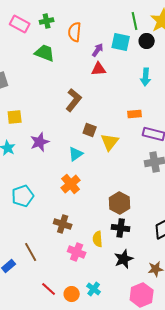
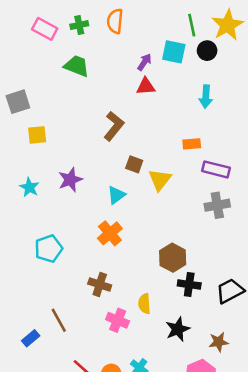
orange semicircle: (75, 32) -> (115, 21), moved
yellow square: (15, 117) -> (37, 135), moved
black cross: (121, 228) -> (189, 284), moved

